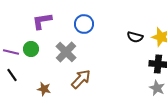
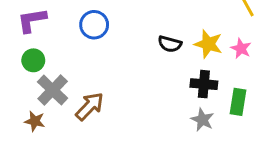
green circle: (31, 49) -> (33, 60), moved
gray cross: (66, 52) -> (53, 90), moved

